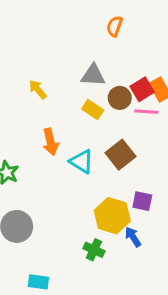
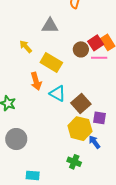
gray triangle: (93, 75) -> (50, 26), moved
yellow rectangle: (93, 109) -> (51, 63), moved, size x1.5
brown square: (120, 155) -> (81, 103), moved
green cross: (94, 250) -> (74, 162), moved

